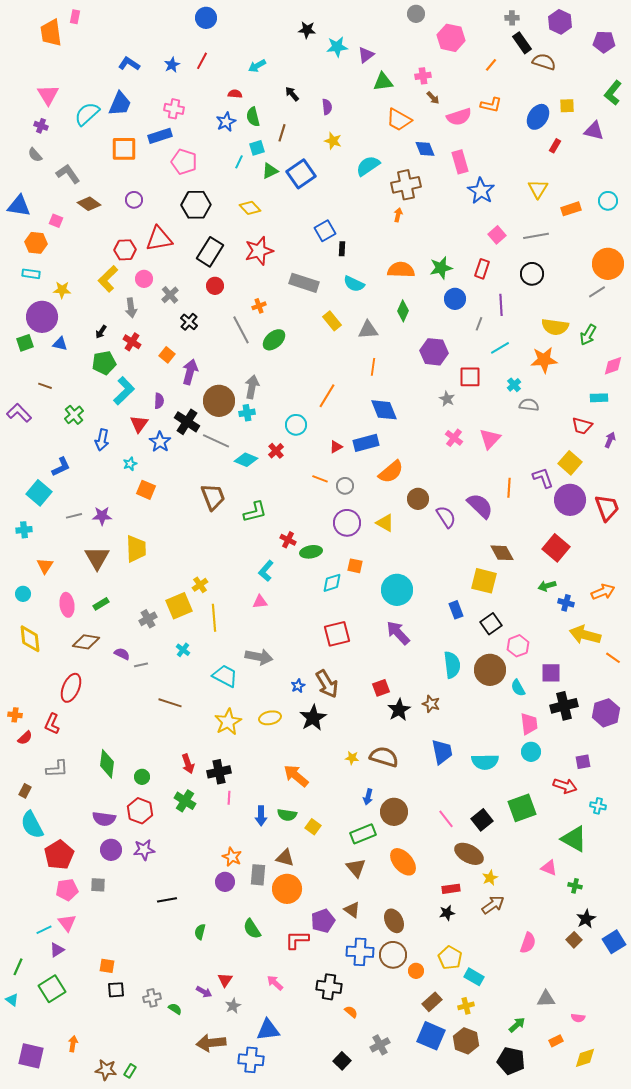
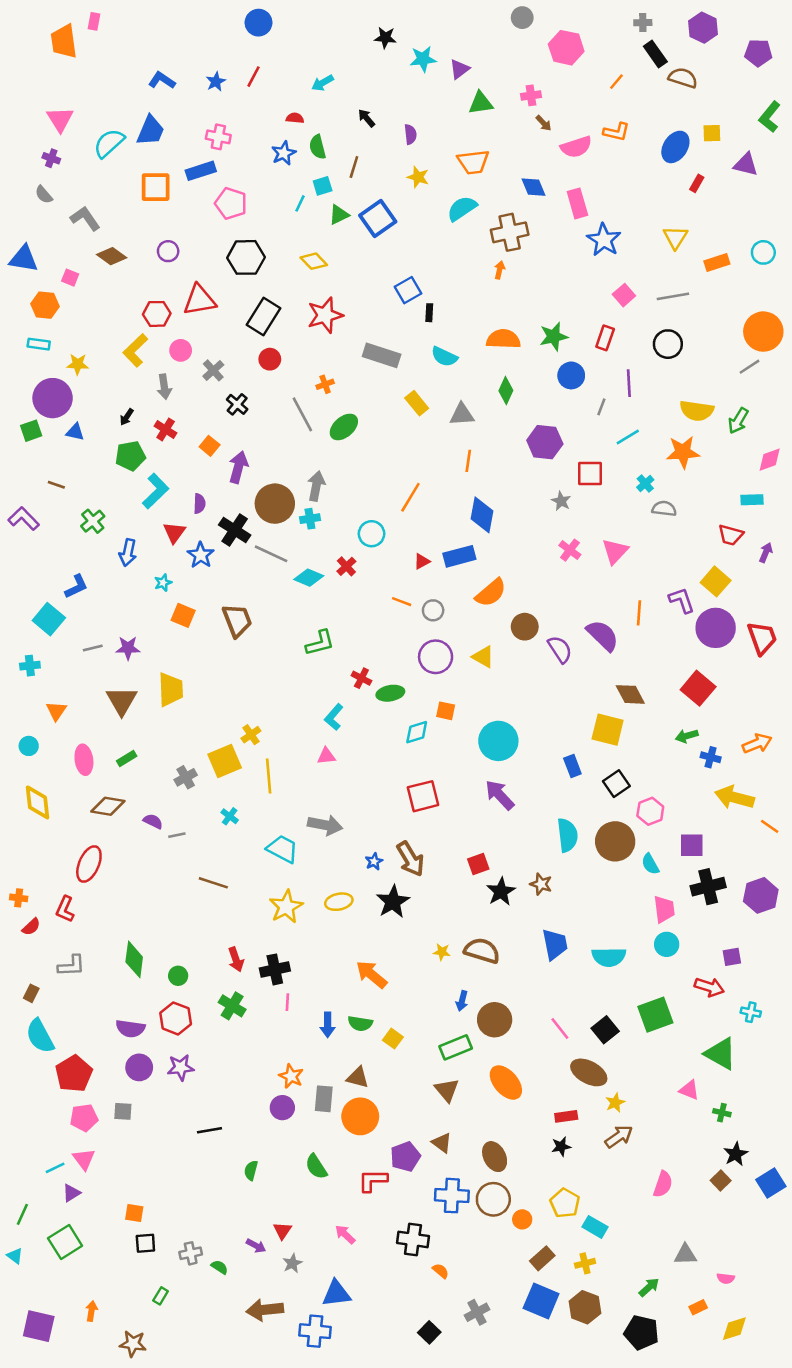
orange trapezoid: (399, 120) -> (473, 162), moved, turned -36
blue diamond: (384, 410) -> (482, 515), turned 32
brown trapezoid: (213, 497) -> (237, 620), moved
green rectangle: (130, 1071) -> (161, 1296), moved

